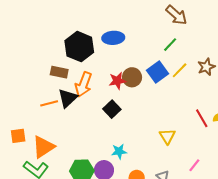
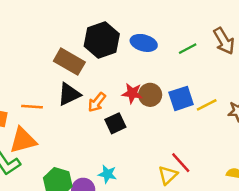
green line: (170, 45) -> (188, 49), moved
brown rectangle: (59, 72) -> (69, 62), size x1.4
orange arrow: (84, 84) -> (97, 102), moved, size x0.7
orange line: (49, 103) -> (32, 107), moved
red line: (202, 118) -> (181, 163), moved, turned -30

